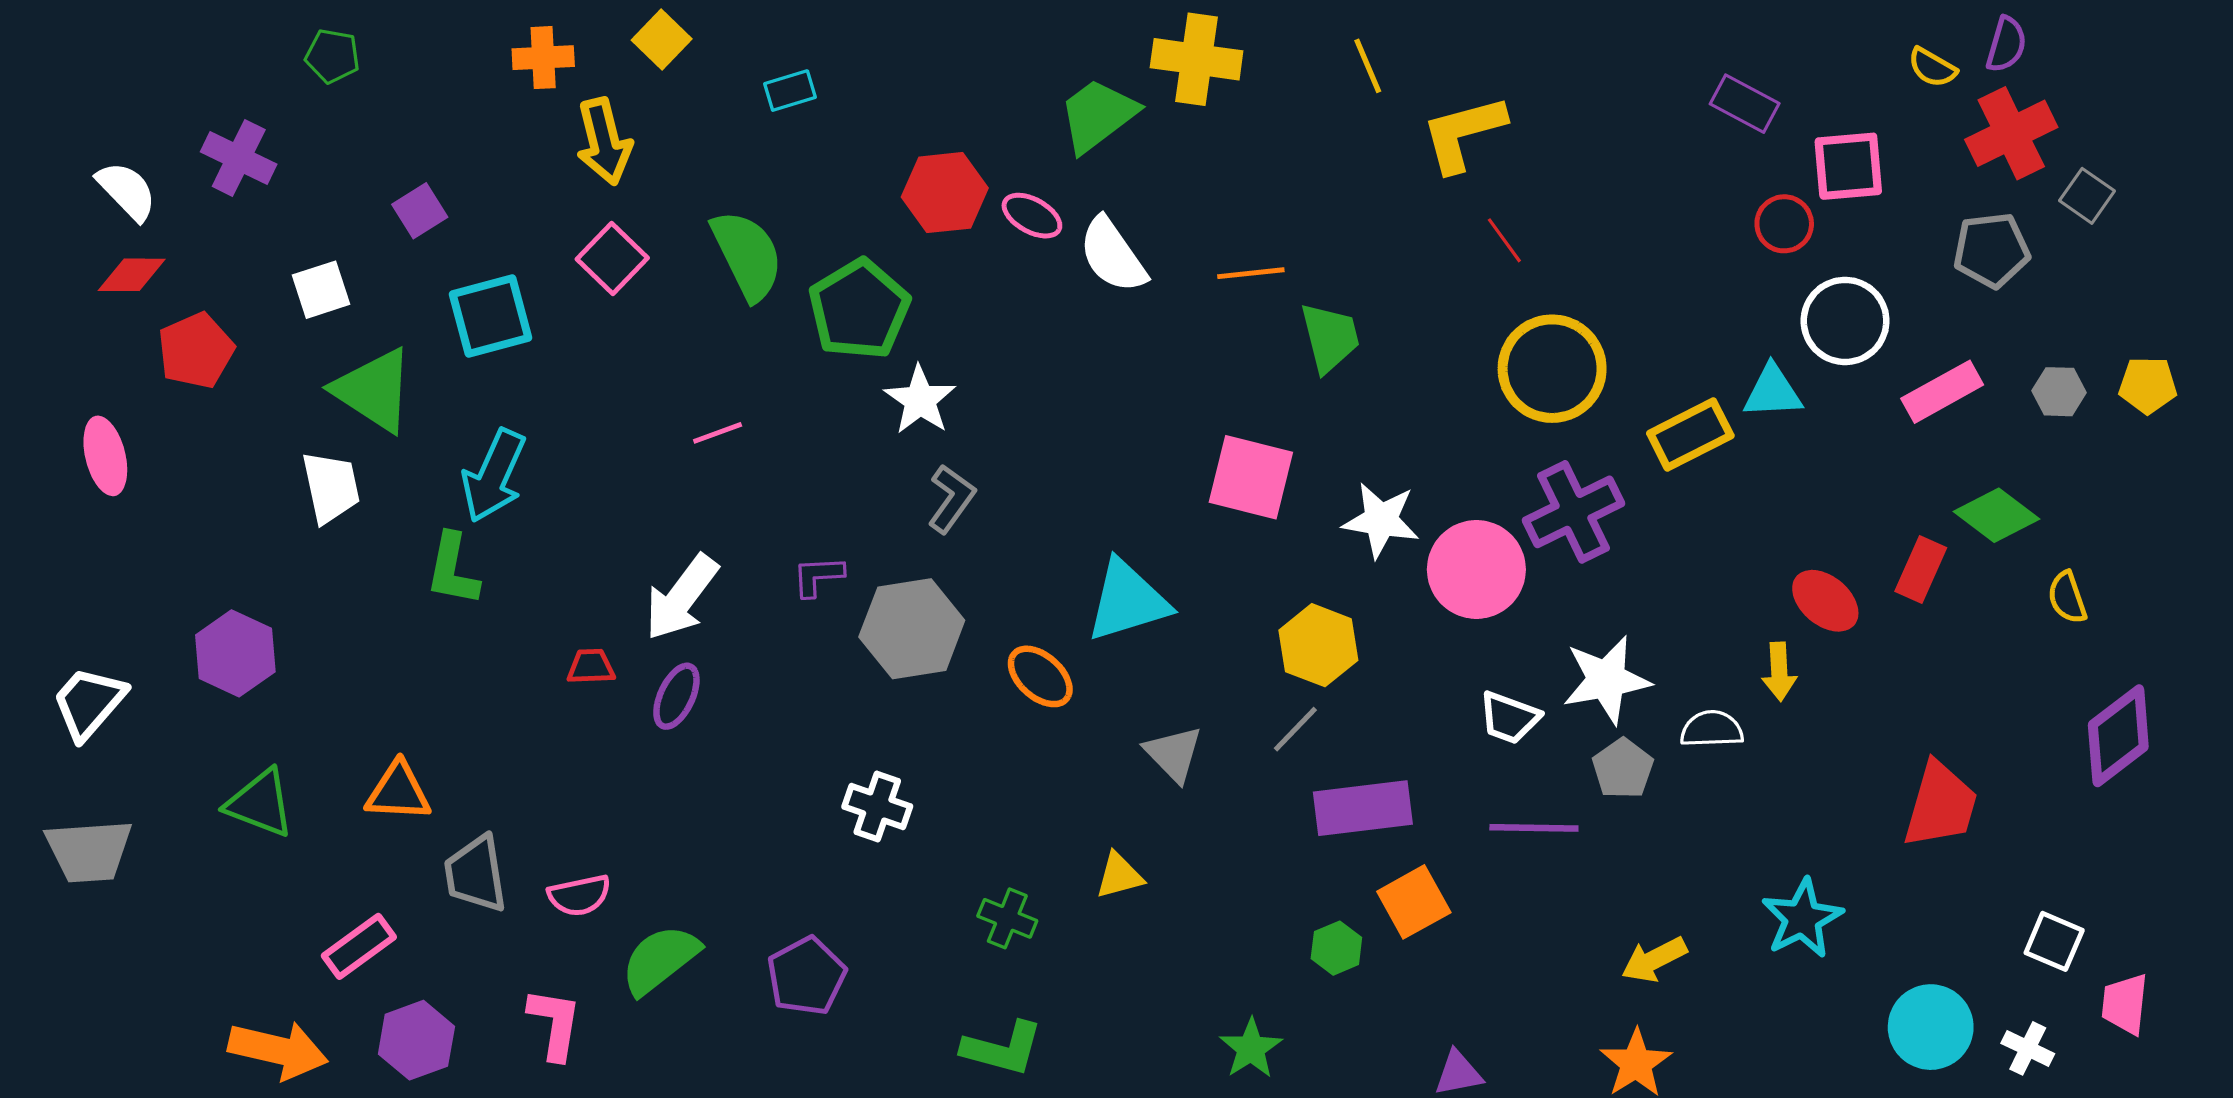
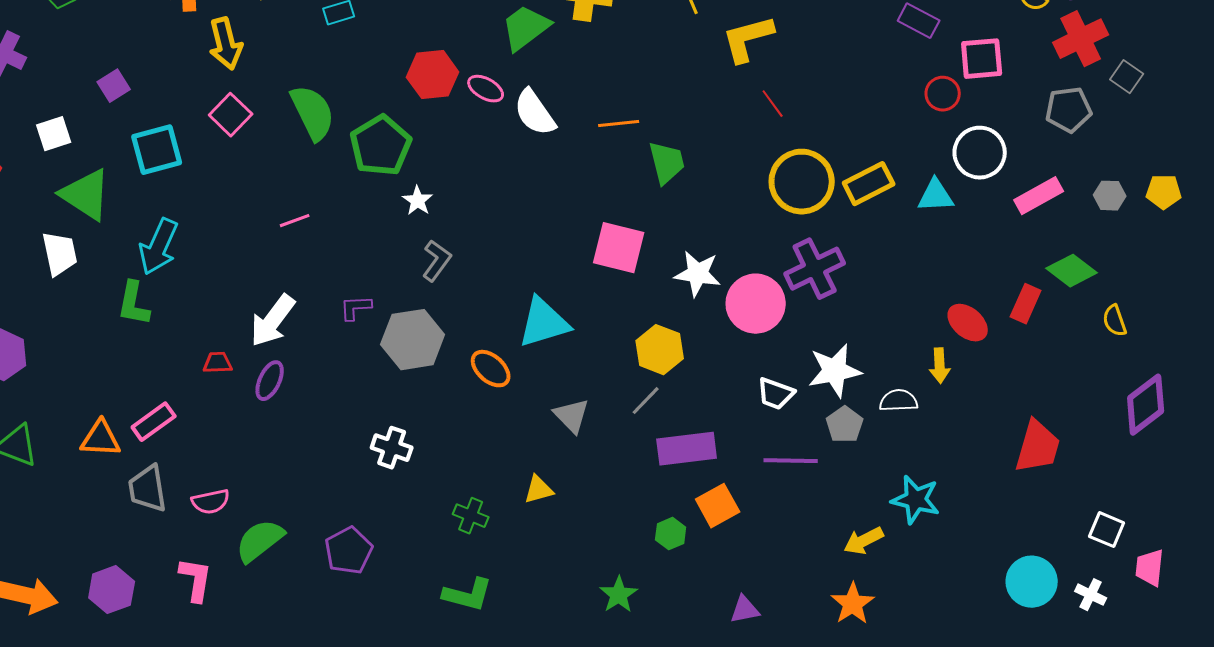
white star: (920, 400) -> (418, 201), size x0.7
yellow rectangle: (1690, 435) -> (869, 184), moved
cyan star: (1802, 918) -> (916, 500), moved, turned -30
pink rectangle: (359, 946) -> (154, 422), moved

